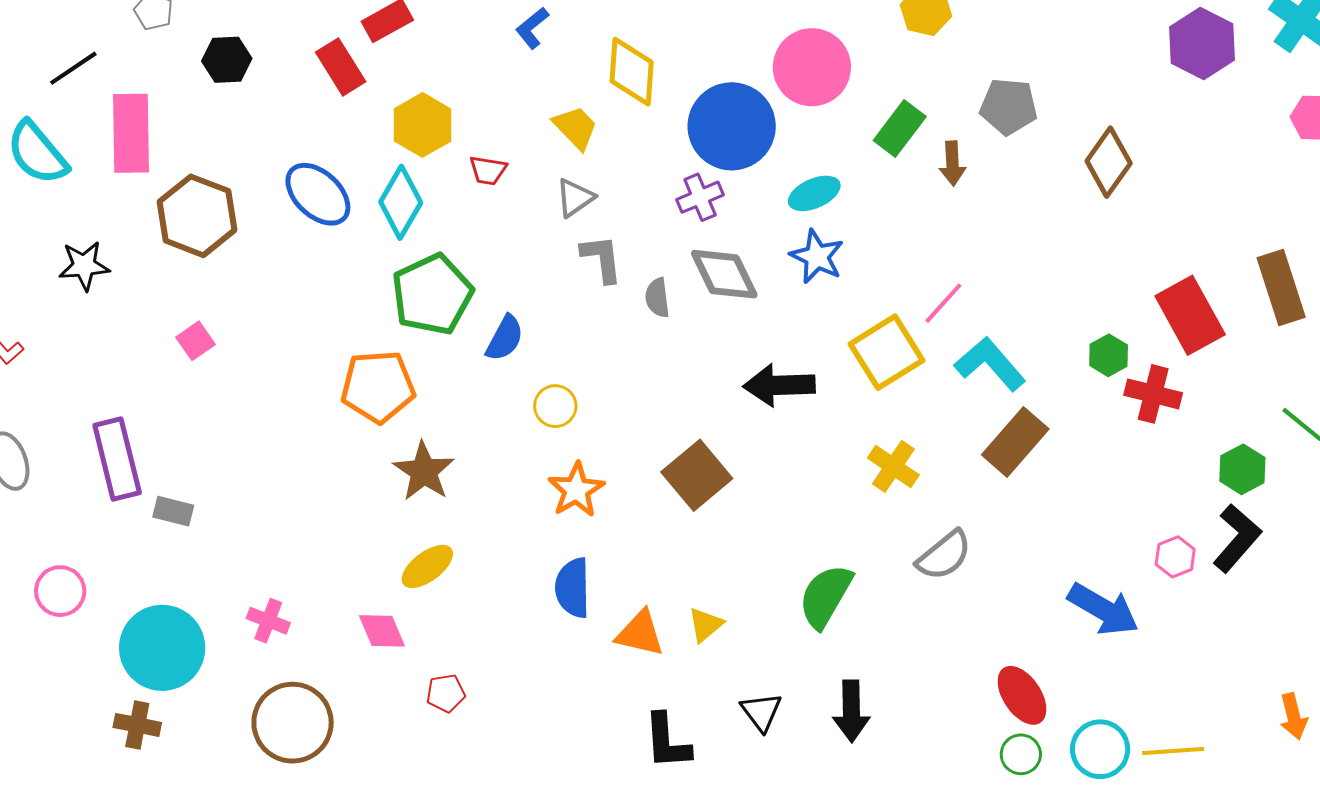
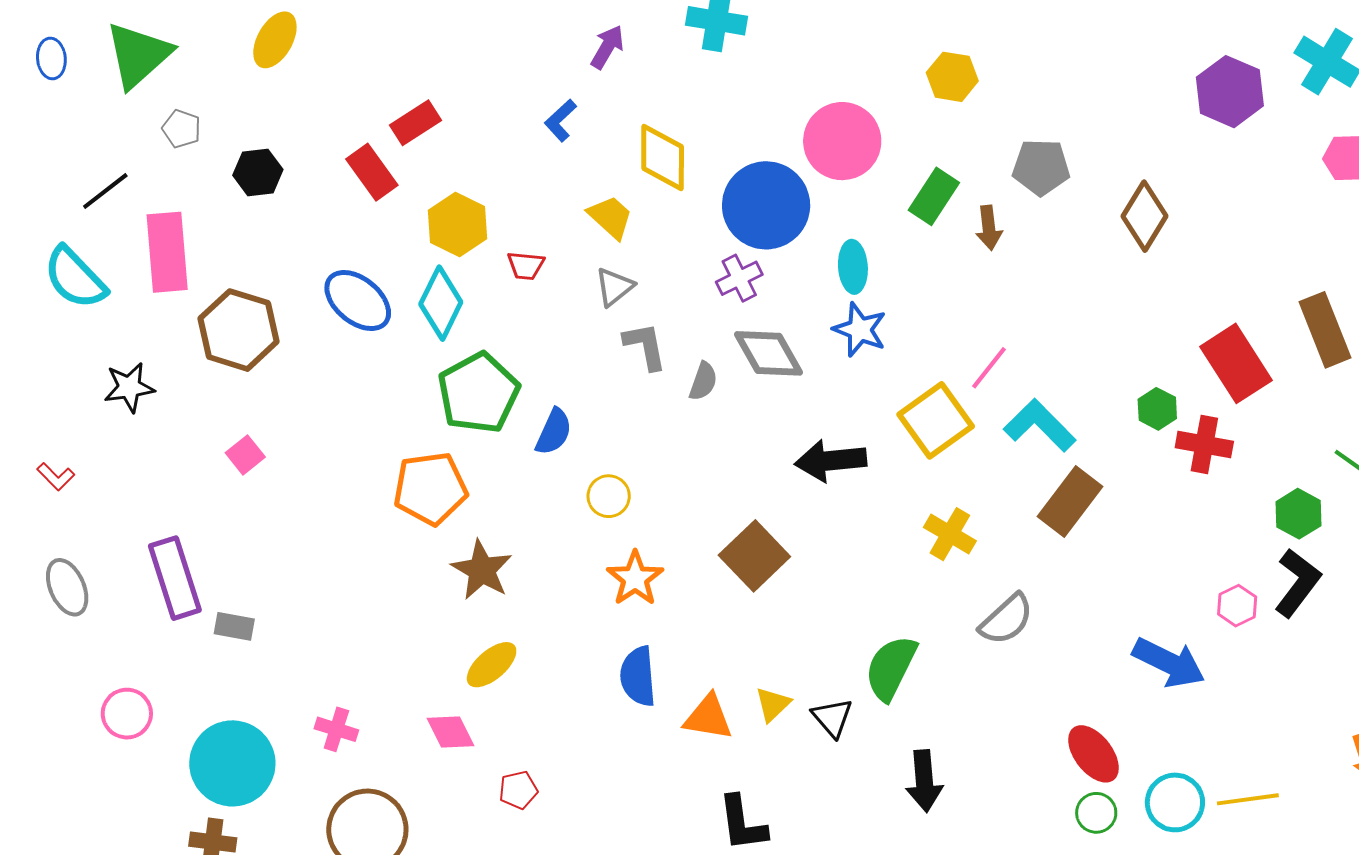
cyan ellipse: (814, 193) -> (853, 267), turned -66
gray semicircle: (657, 298) -> (703, 381), turned -150
black triangle: (761, 712) -> (832, 718), moved

